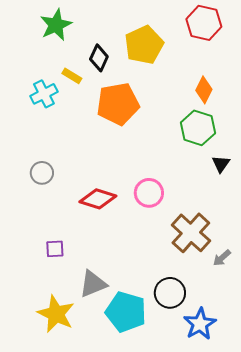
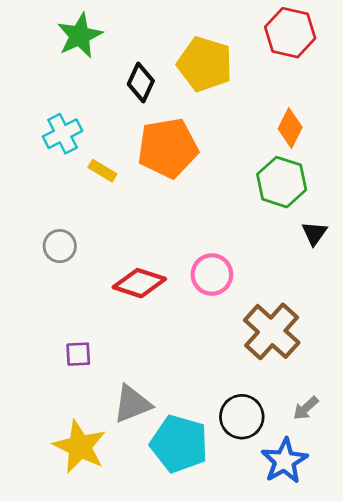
yellow pentagon: (144, 45) -> (205, 64), turned -30
yellow rectangle: (72, 76) -> (102, 171), moved
gray arrow: (222, 258) -> (306, 408), moved

